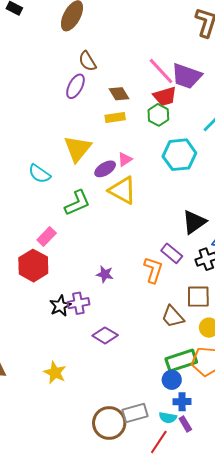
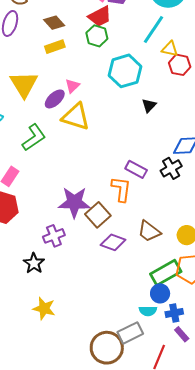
black triangle: (194, 222) -> (149, 105), moved, size x0.6
purple star: (105, 274) -> (74, 202), size x1.8
brown square: (198, 297) -> (98, 215), moved, turned -30
black star: (60, 306) -> (34, 263), moved
purple diamond: (105, 335) -> (113, 242), moved
cyan semicircle: (168, 418) -> (148, 311), moved

